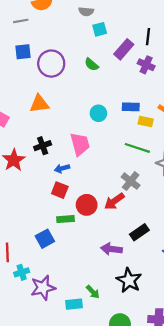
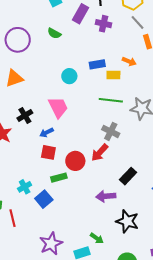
cyan cross: (22, 272) -> (25, 187), moved

